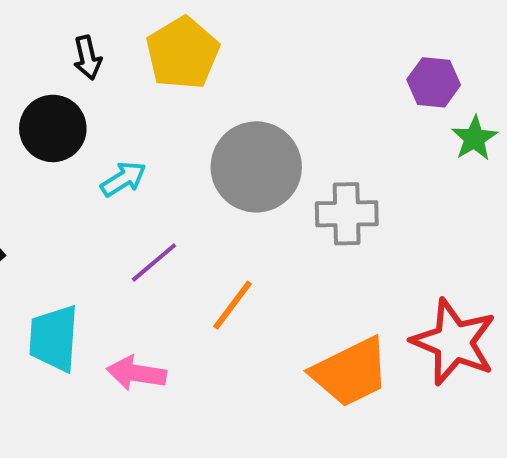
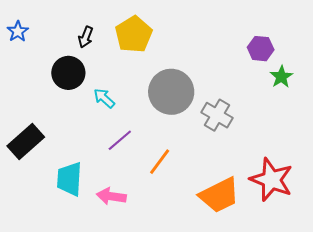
black arrow: (87, 58) -> (86, 37), turned 35
cyan arrow: (123, 179) -> (104, 98), turned -105
gray cross: (347, 214) -> (217, 115), turned 32

